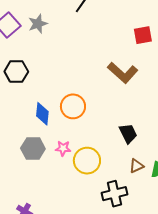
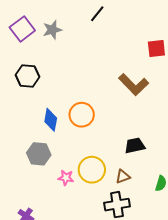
black trapezoid: (128, 133) -> (135, 146), turned -80
pink star: (63, 148) -> (66, 178), moved
brown triangle: (137, 166) -> (123, 177), moved

